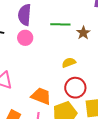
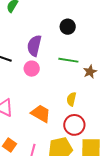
yellow semicircle: (69, 63) -> (71, 99), turned -64
orange trapezoid: (41, 96) -> (41, 114), moved

